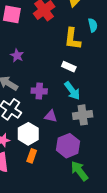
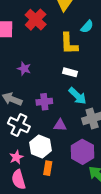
cyan semicircle: (93, 25) -> (87, 27), turned 64
purple star: (17, 55) -> (24, 69), moved

